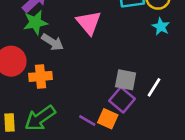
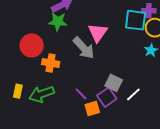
gray arrow: (53, 42) -> (84, 48), moved, size x1.4
orange square: (108, 119) -> (92, 108), turned 35
purple line: (87, 120) -> (81, 94), moved

